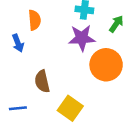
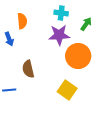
yellow square: (70, 108) -> (67, 90), moved

